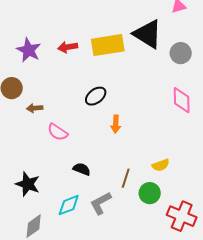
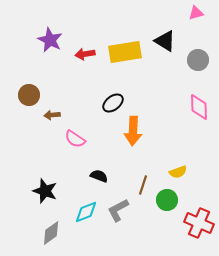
black triangle: (148, 34) -> (165, 41), size x0.7
purple star: (29, 50) -> (50, 40), moved
orange arrow: (116, 124) -> (133, 131), size x1.6

